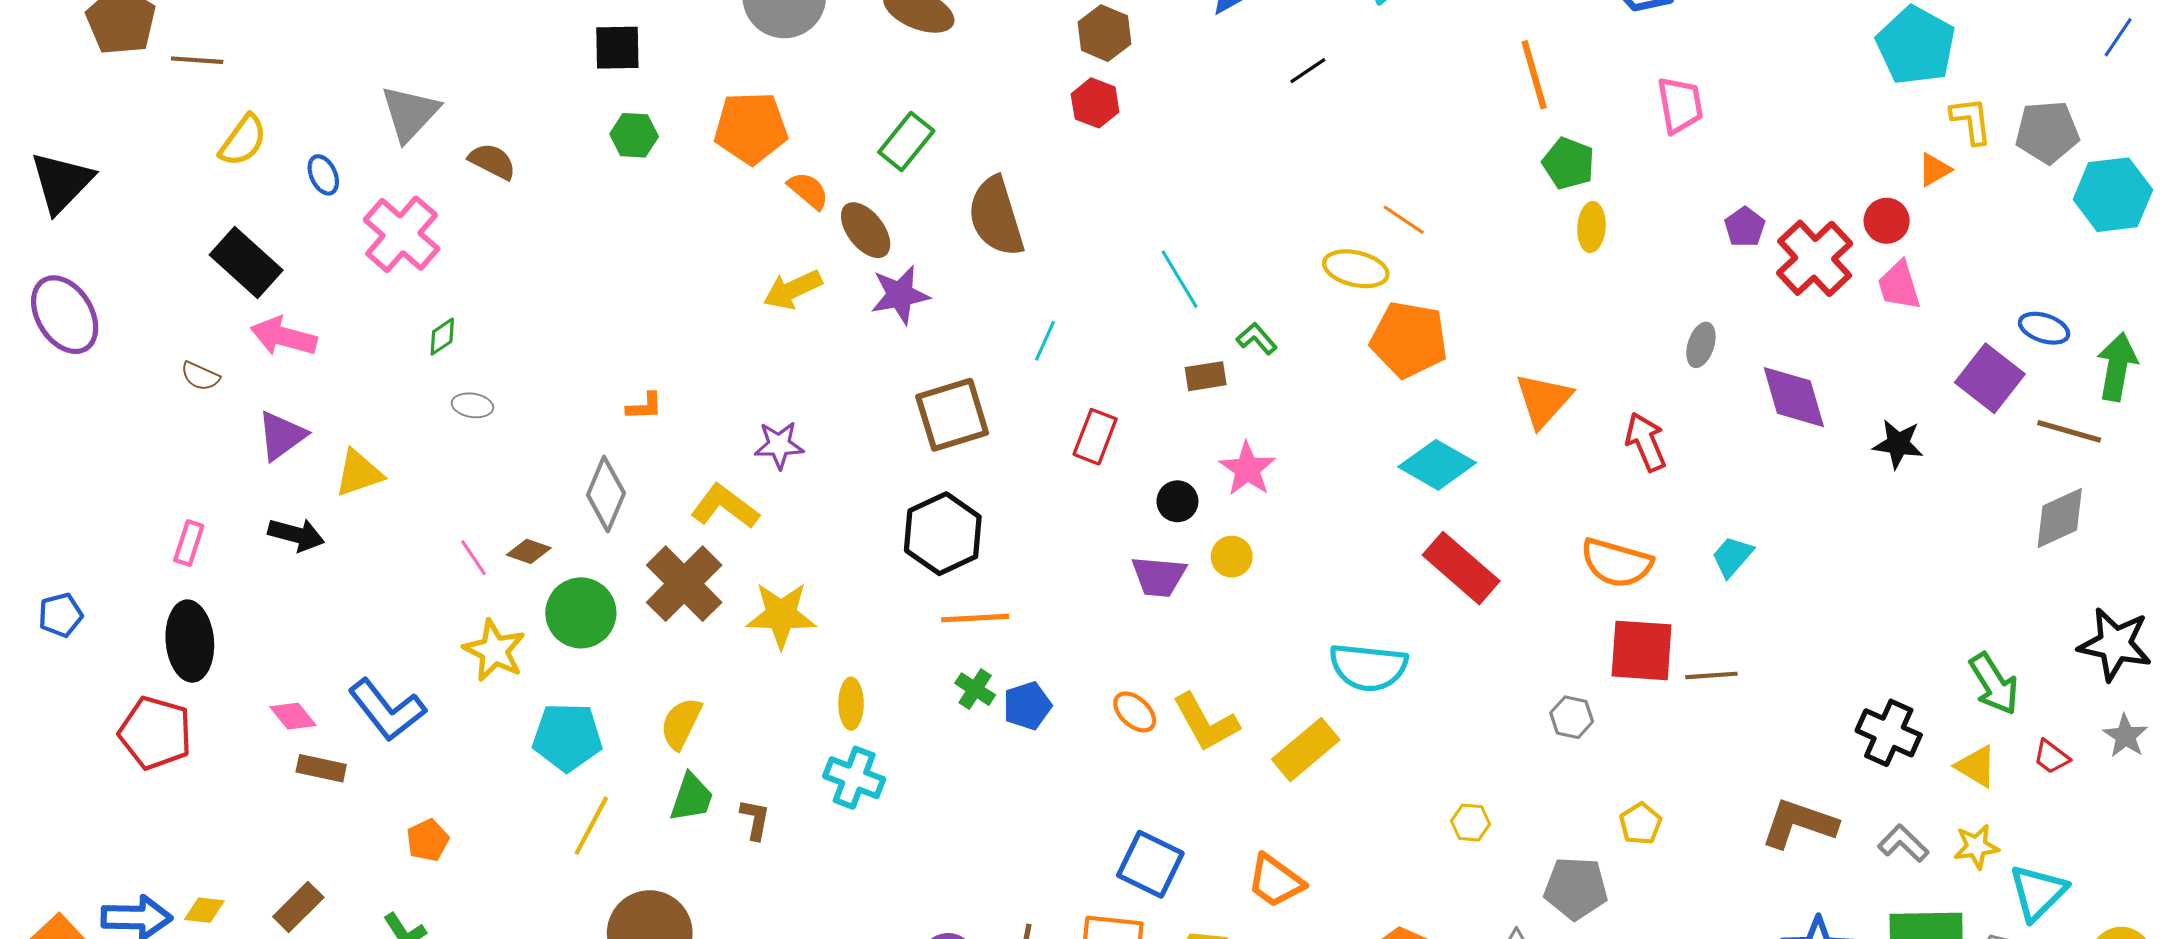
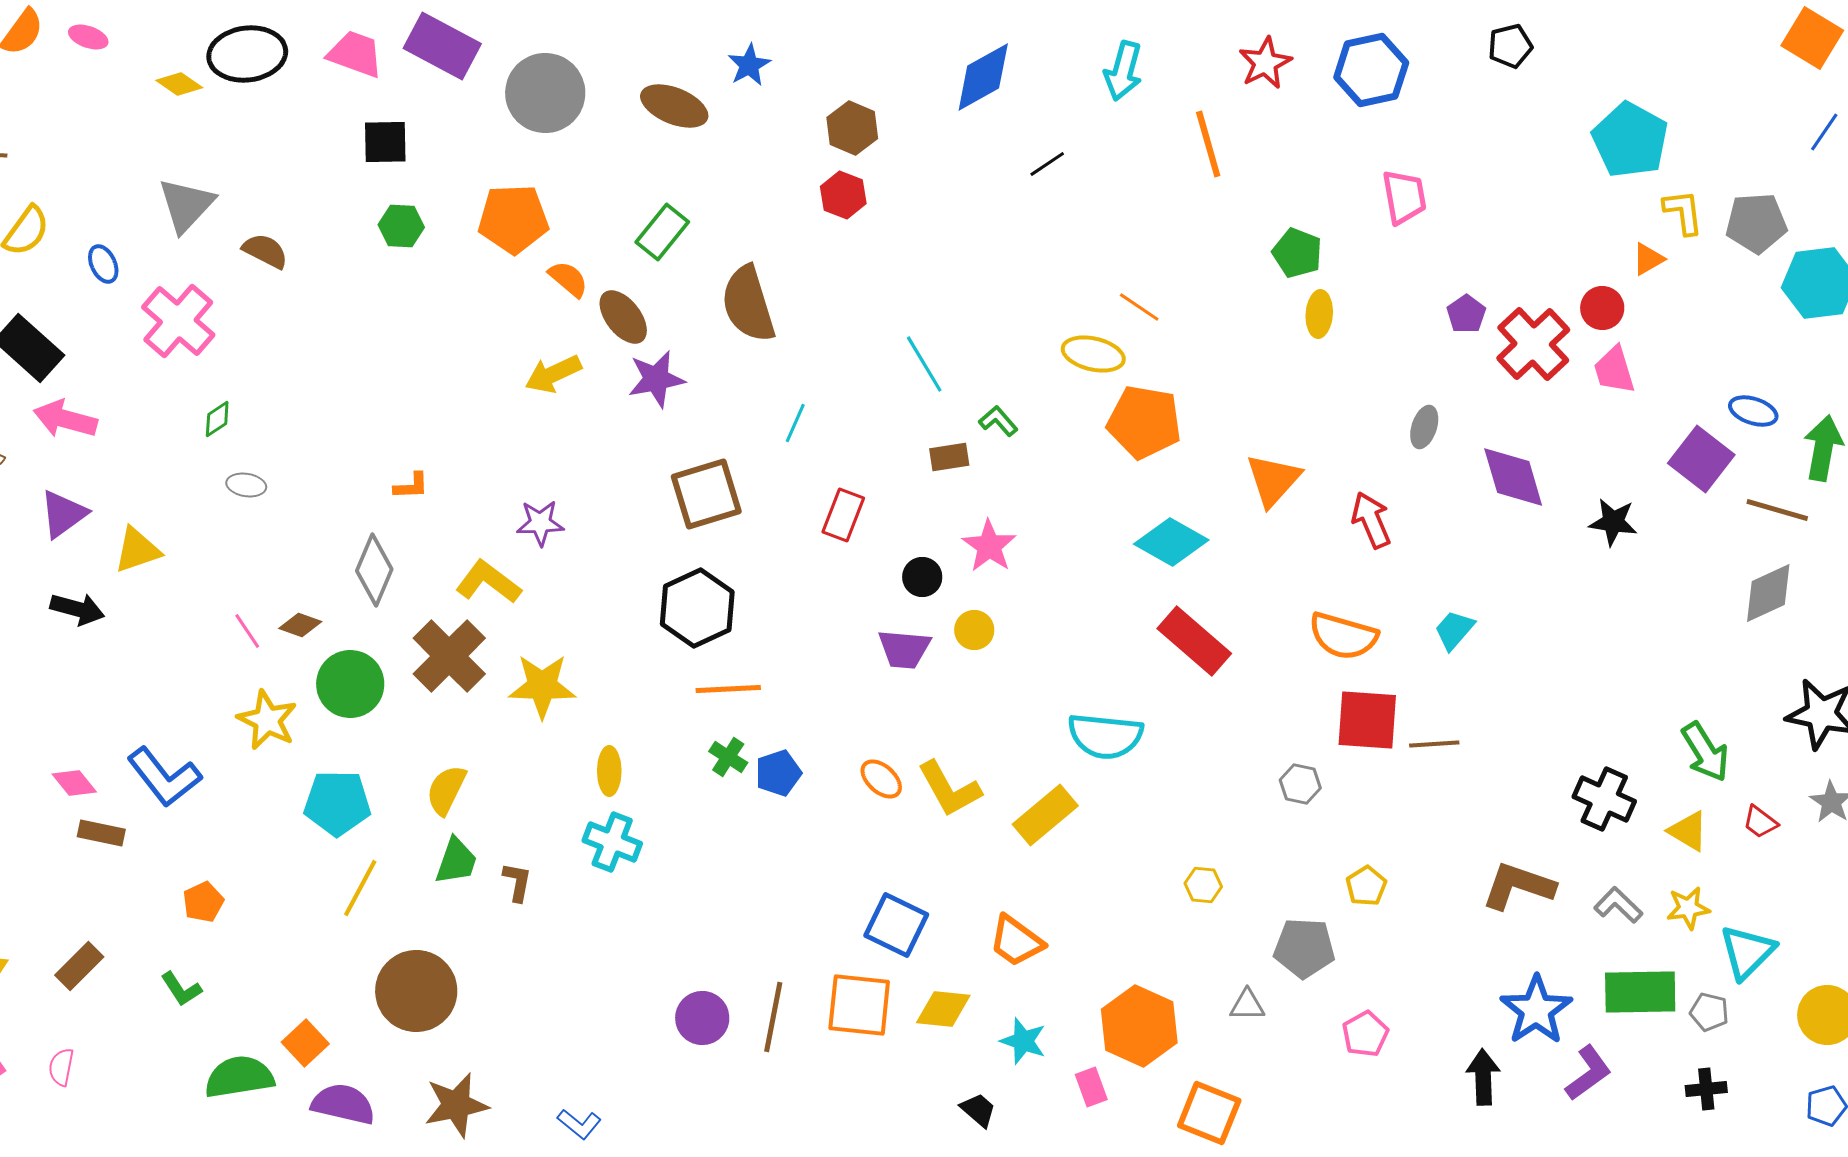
orange line: (1534, 75) -> (1208, 144), moved

